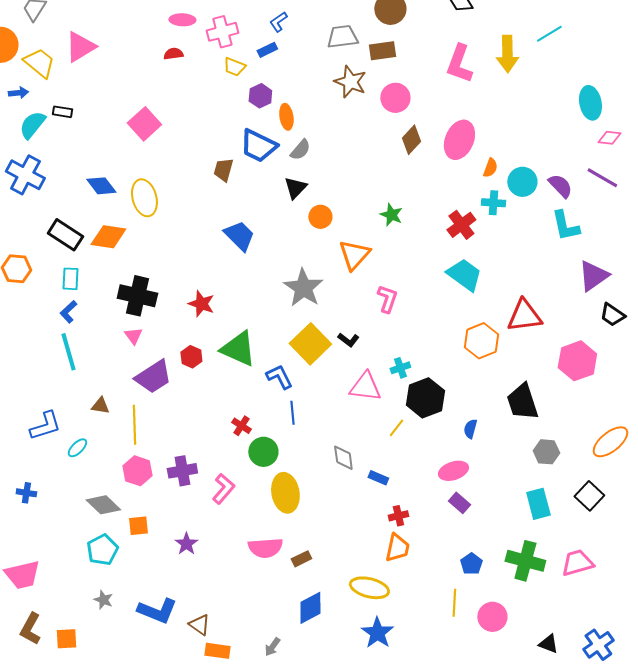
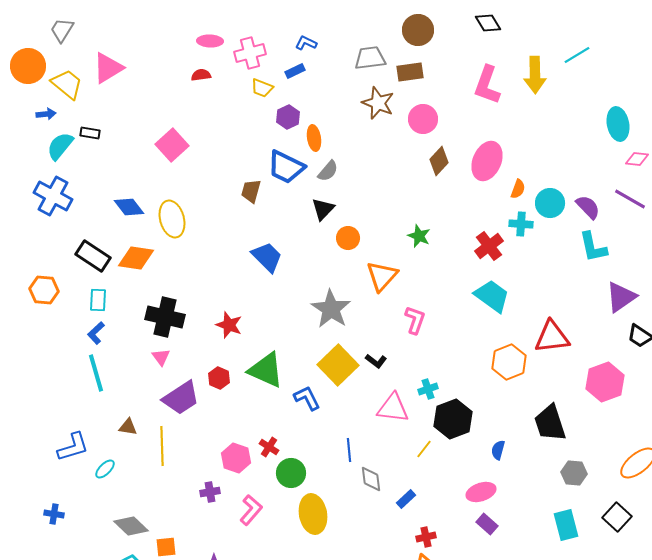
blue L-shape: (278, 22) -> (306, 43), turned 60
blue line: (292, 413) -> (349, 450), moved
pink hexagon: (137, 471) -> (236, 458), moved
purple cross: (182, 471) -> (210, 492), size x0.7
blue rectangle: (378, 478) -> (406, 499), turned -66

